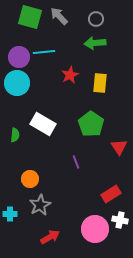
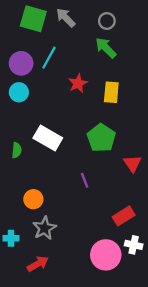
green arrow: (95, 43) -> (106, 48), turned 50
cyan line: (44, 52) -> (49, 58), turned -55
cyan circle: (17, 83) -> (19, 92), size x0.7
red arrow: (50, 237) -> (38, 264), moved

